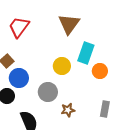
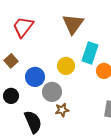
blue circle: (19, 78) -> (35, 77), moved
brown star: (68, 110) -> (62, 110), moved

